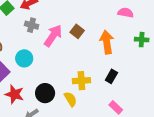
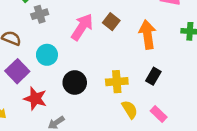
gray cross: (32, 25) -> (40, 14), moved, turned -32
black circle: (45, 93) -> (75, 82), moved
yellow semicircle: (70, 99) -> (130, 109), moved

